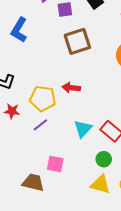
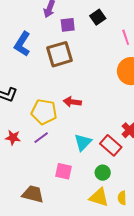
brown square: (77, 41) -> (59, 54), moved
red star: (12, 111) -> (13, 138), moved
pink square: (55, 164) -> (64, 171), moved

